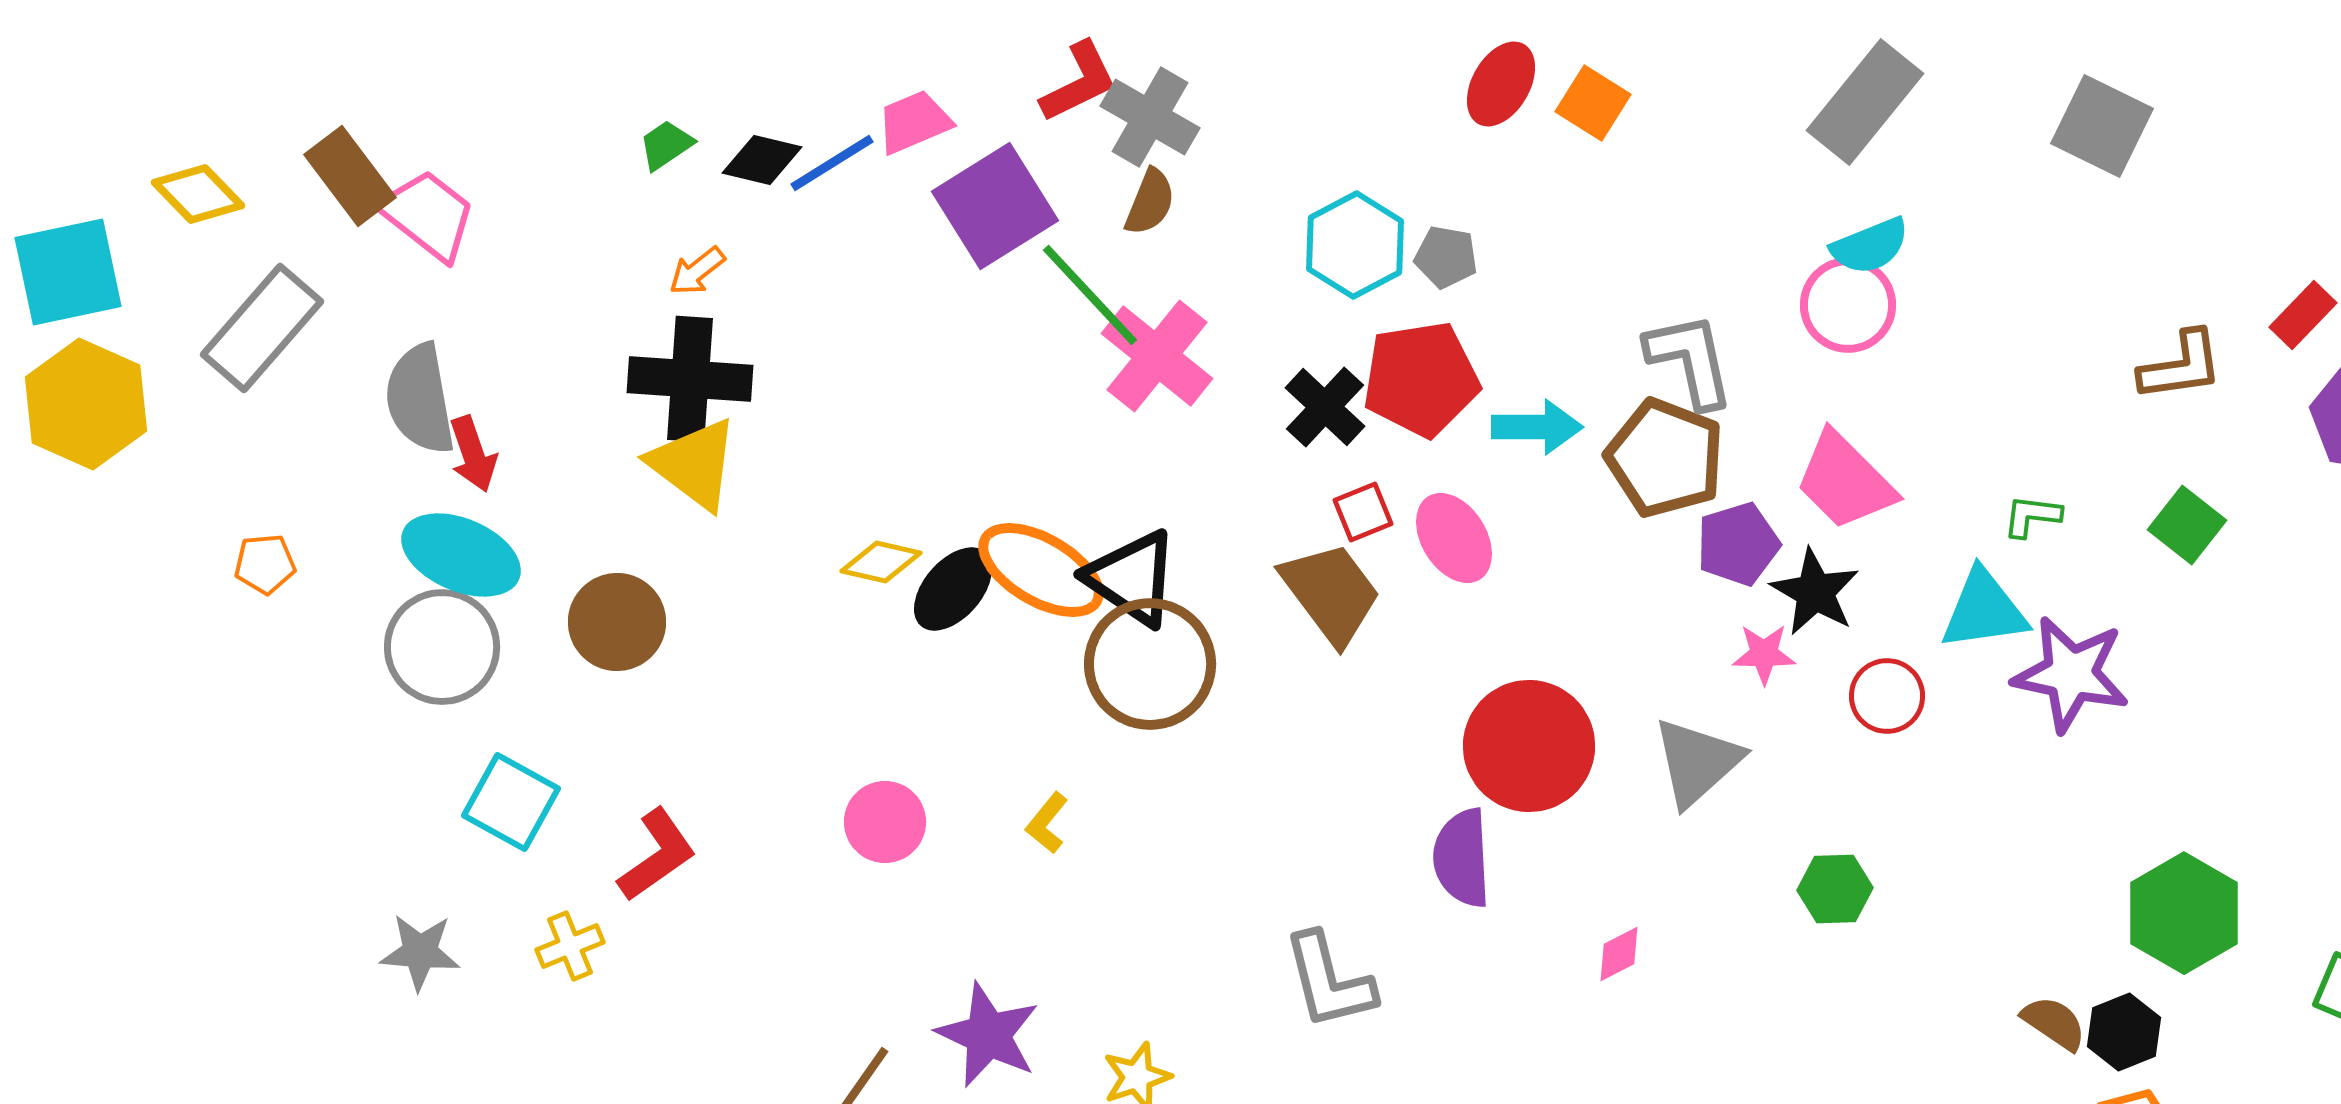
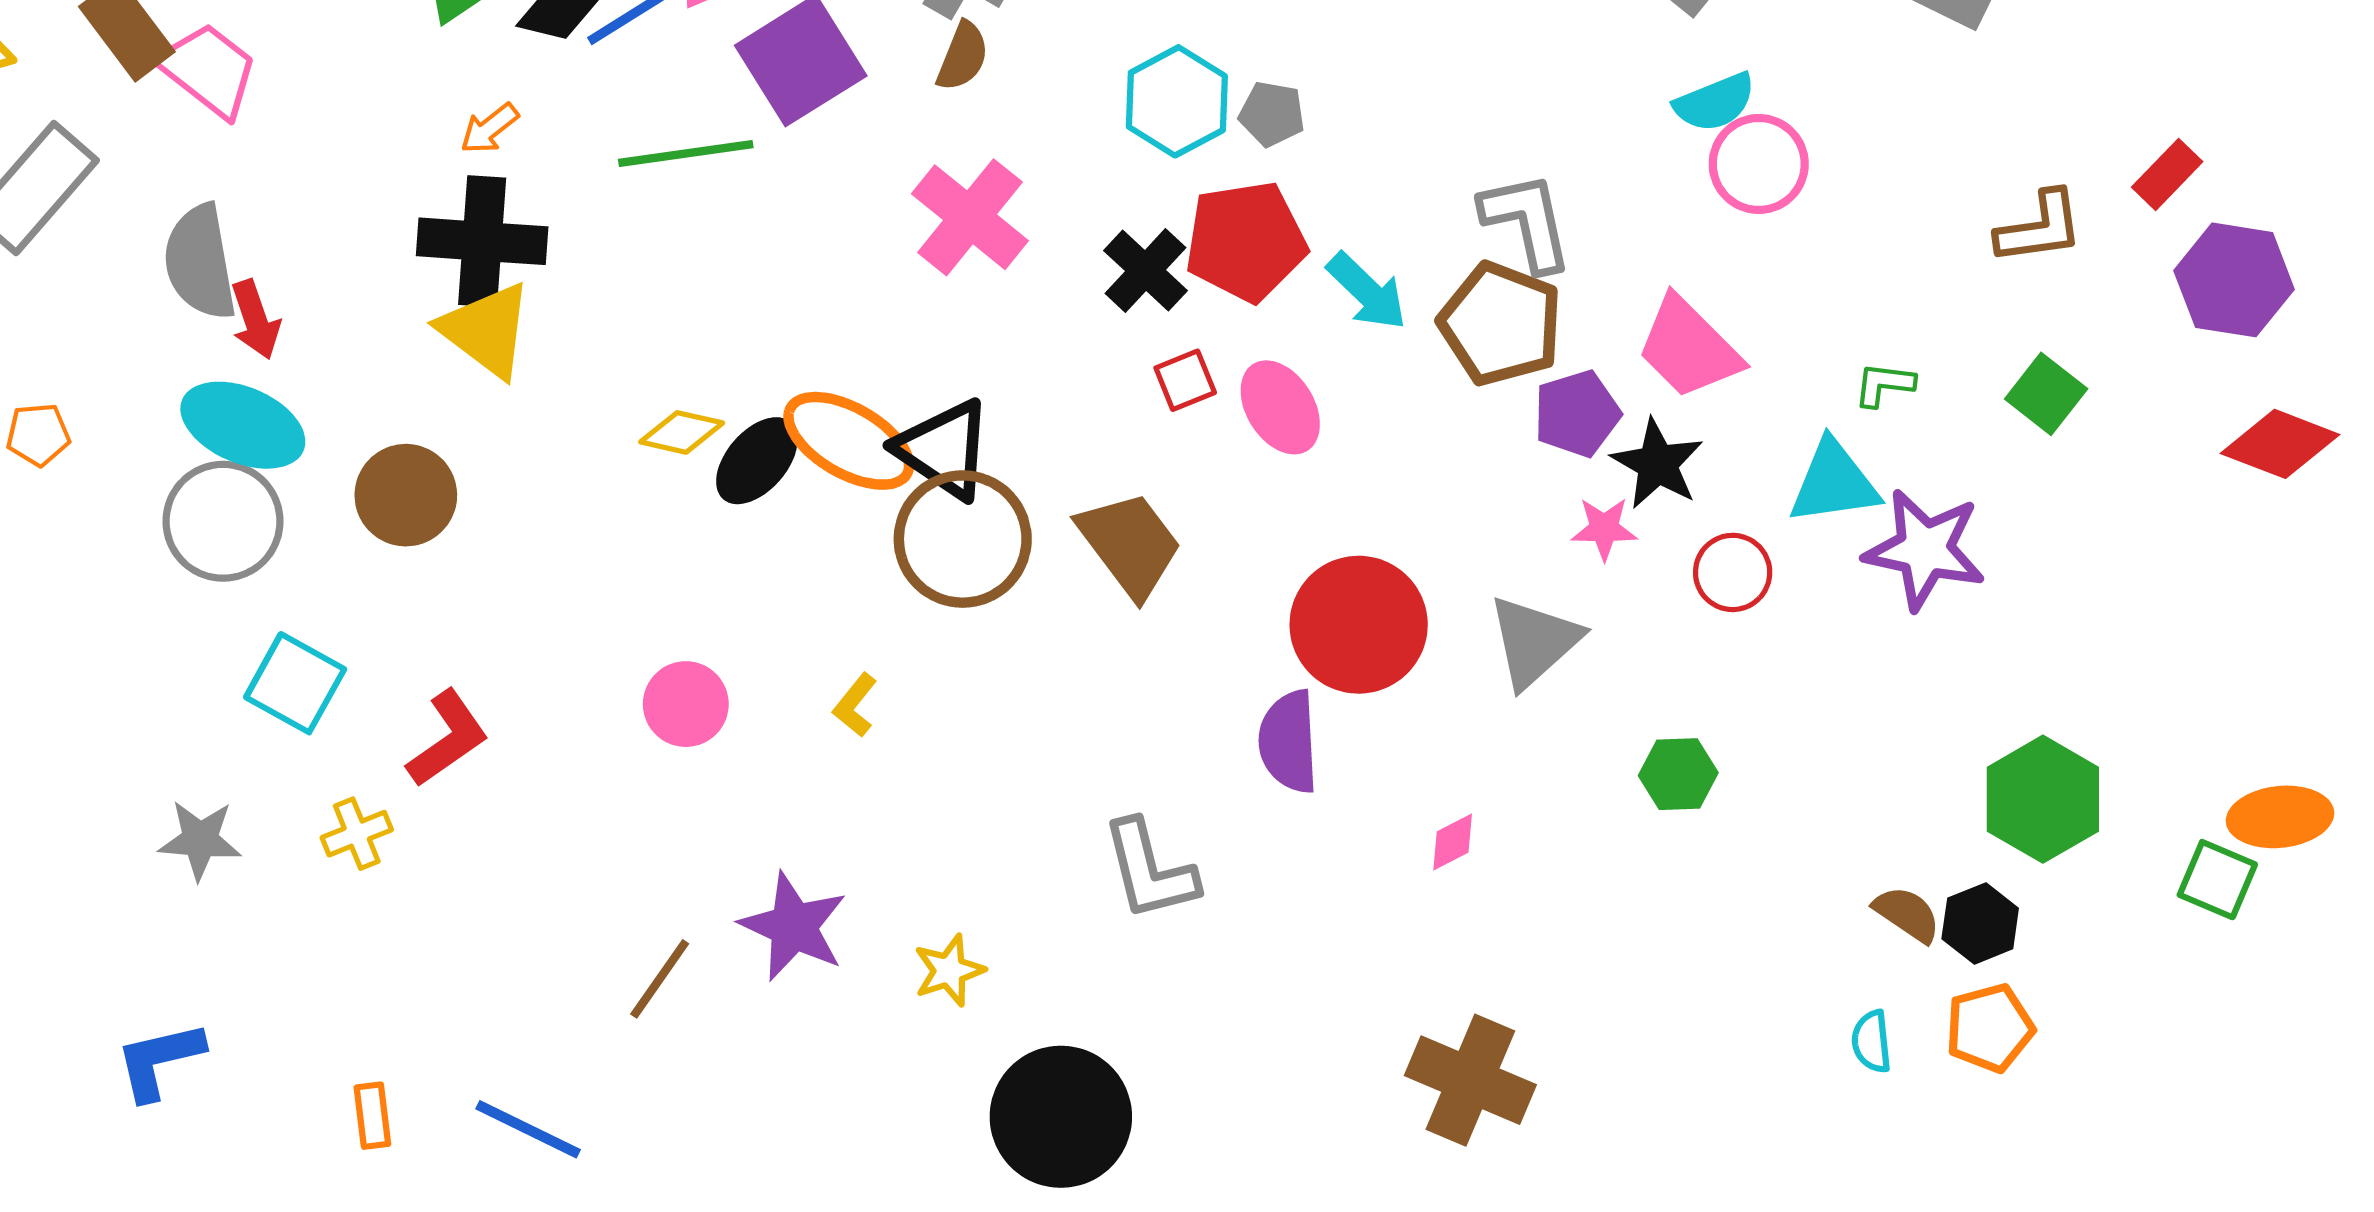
green line: (1090, 295) -> (686, 154), moved, turned -55
pink circle: (1848, 305) -> (1759, 164), moved
cyan arrow: (1537, 427) -> (1367, 291), turned 44
brown trapezoid: (1331, 593) -> (1130, 544), moved

